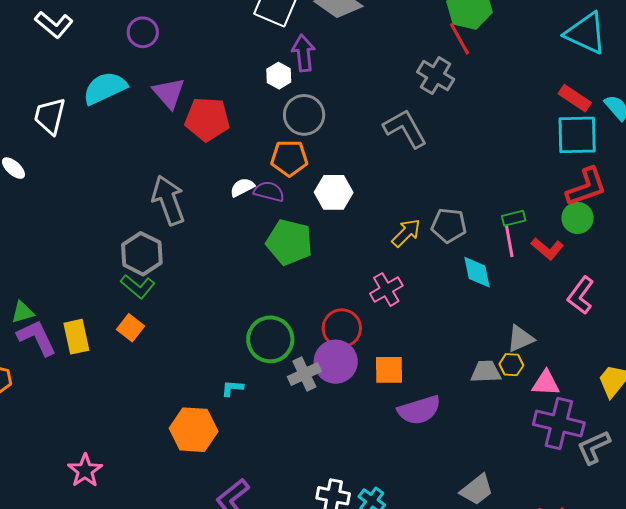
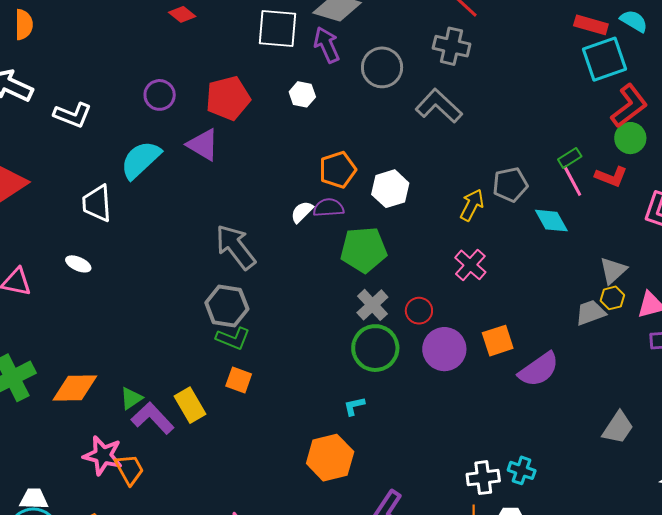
purple arrow: (303, 53) -> (327, 45), moved
gray circle: (304, 115) -> (382, 67), moved
red pentagon: (207, 119) -> (228, 98), moved
red circle: (342, 328) -> (419, 311), moved, size x0.7
gray cross: (304, 374) -> (372, 305), moved

